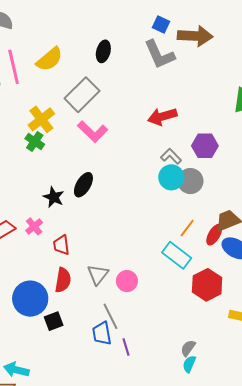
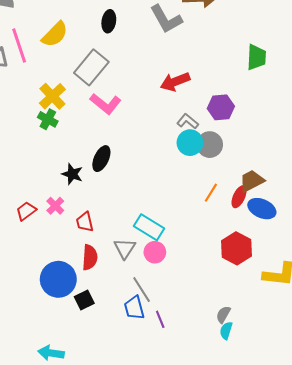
cyan rectangle: (177, 255) -> (149, 227), moved

